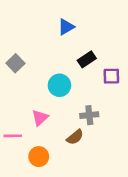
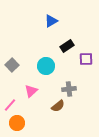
gray square: (15, 63) -> (12, 65), moved
pink line: (13, 136) -> (10, 105), turned -48
orange circle: (39, 157) -> (17, 123), moved

